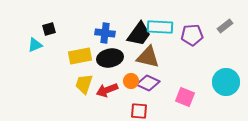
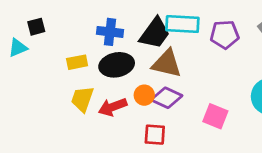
yellow rectangle: (80, 56) -> (77, 62), size x0.7

